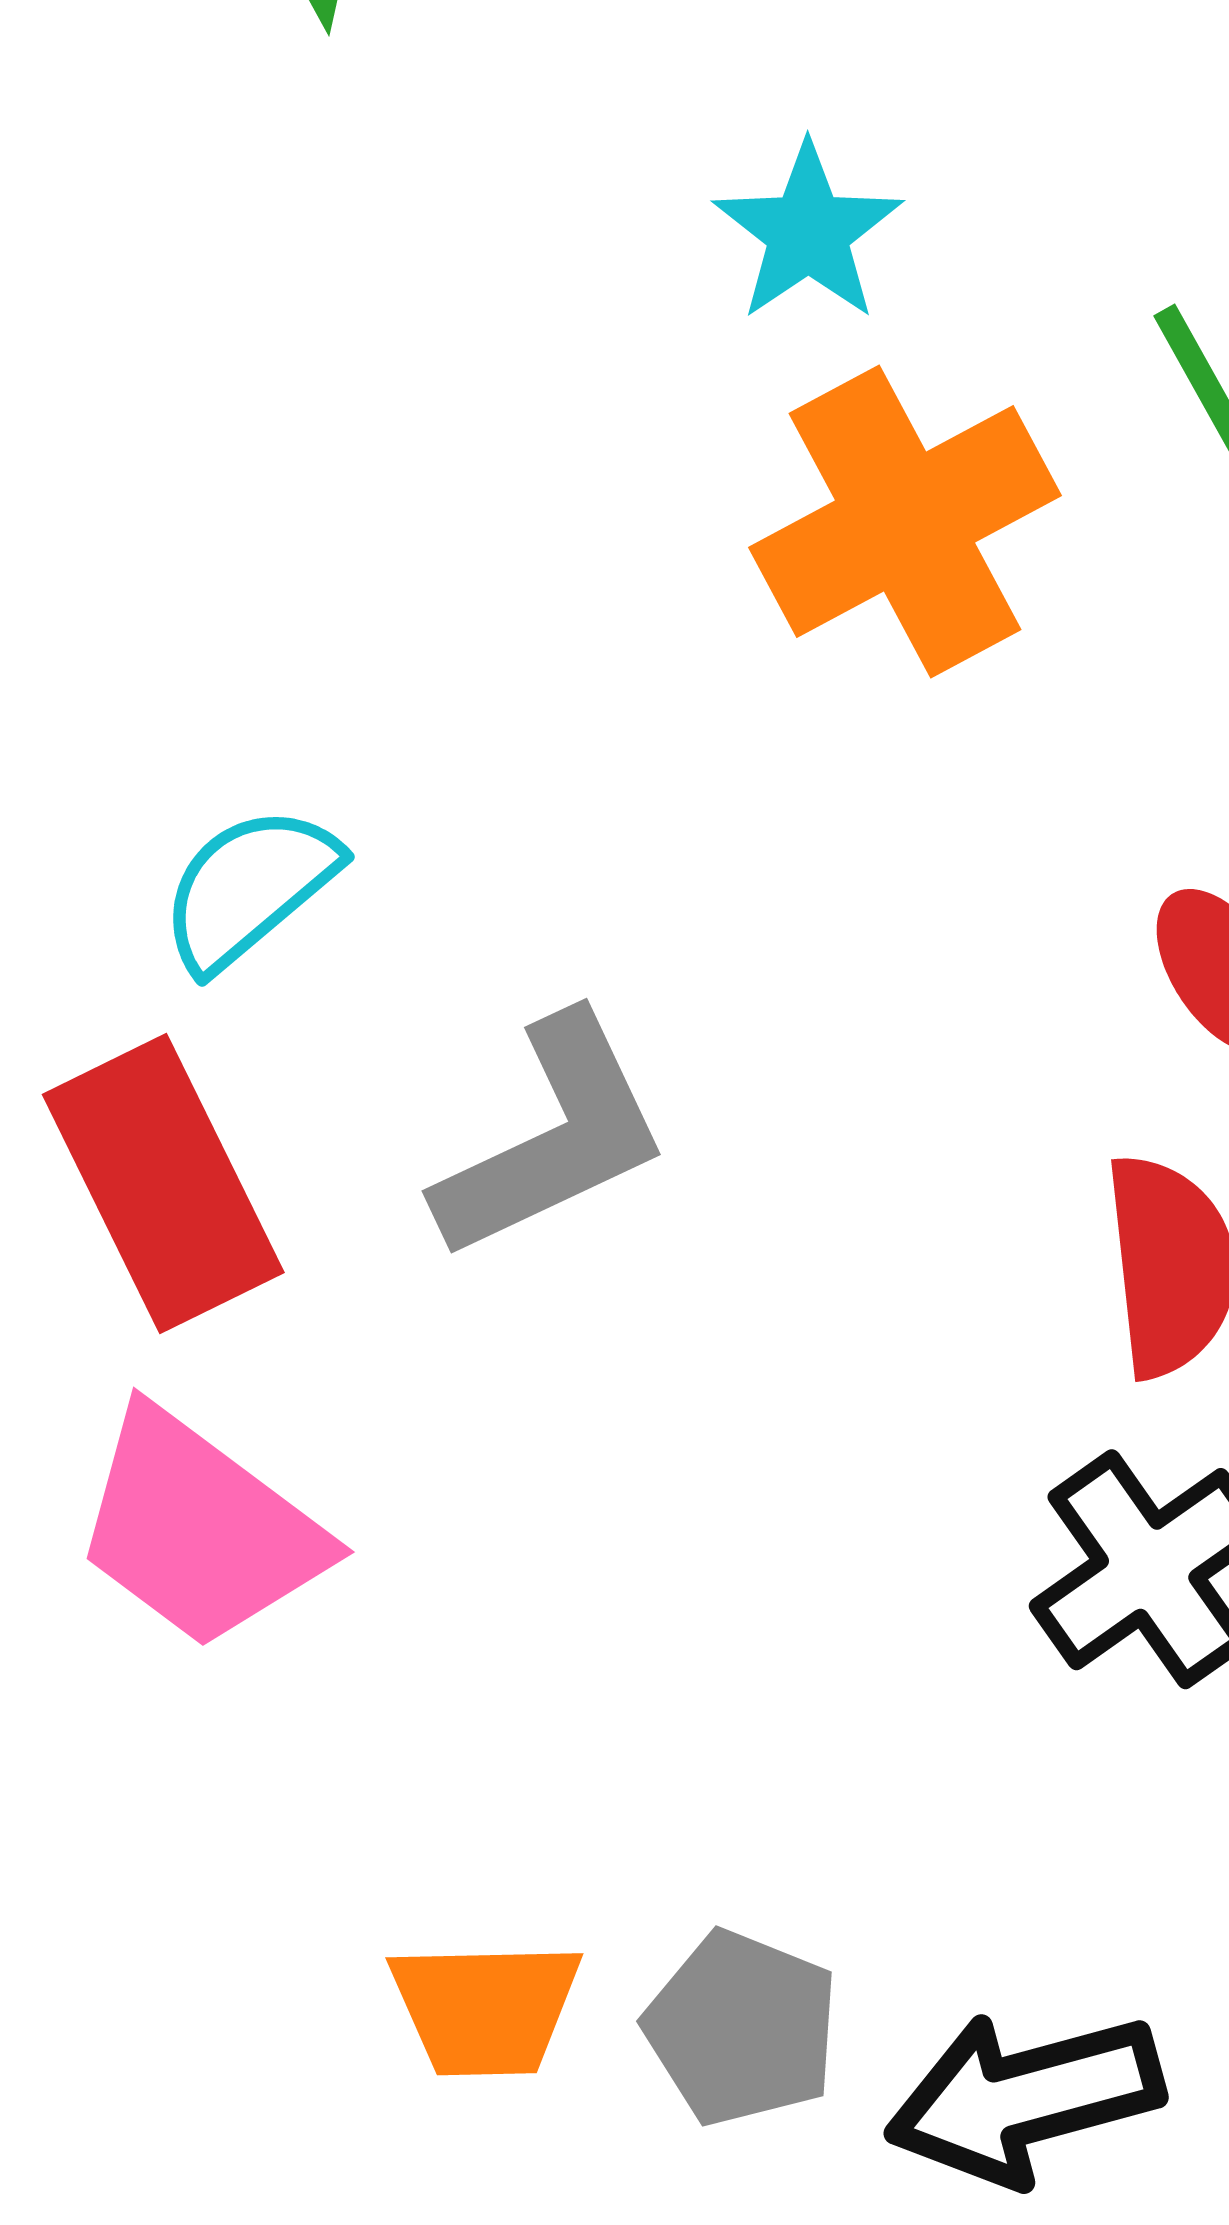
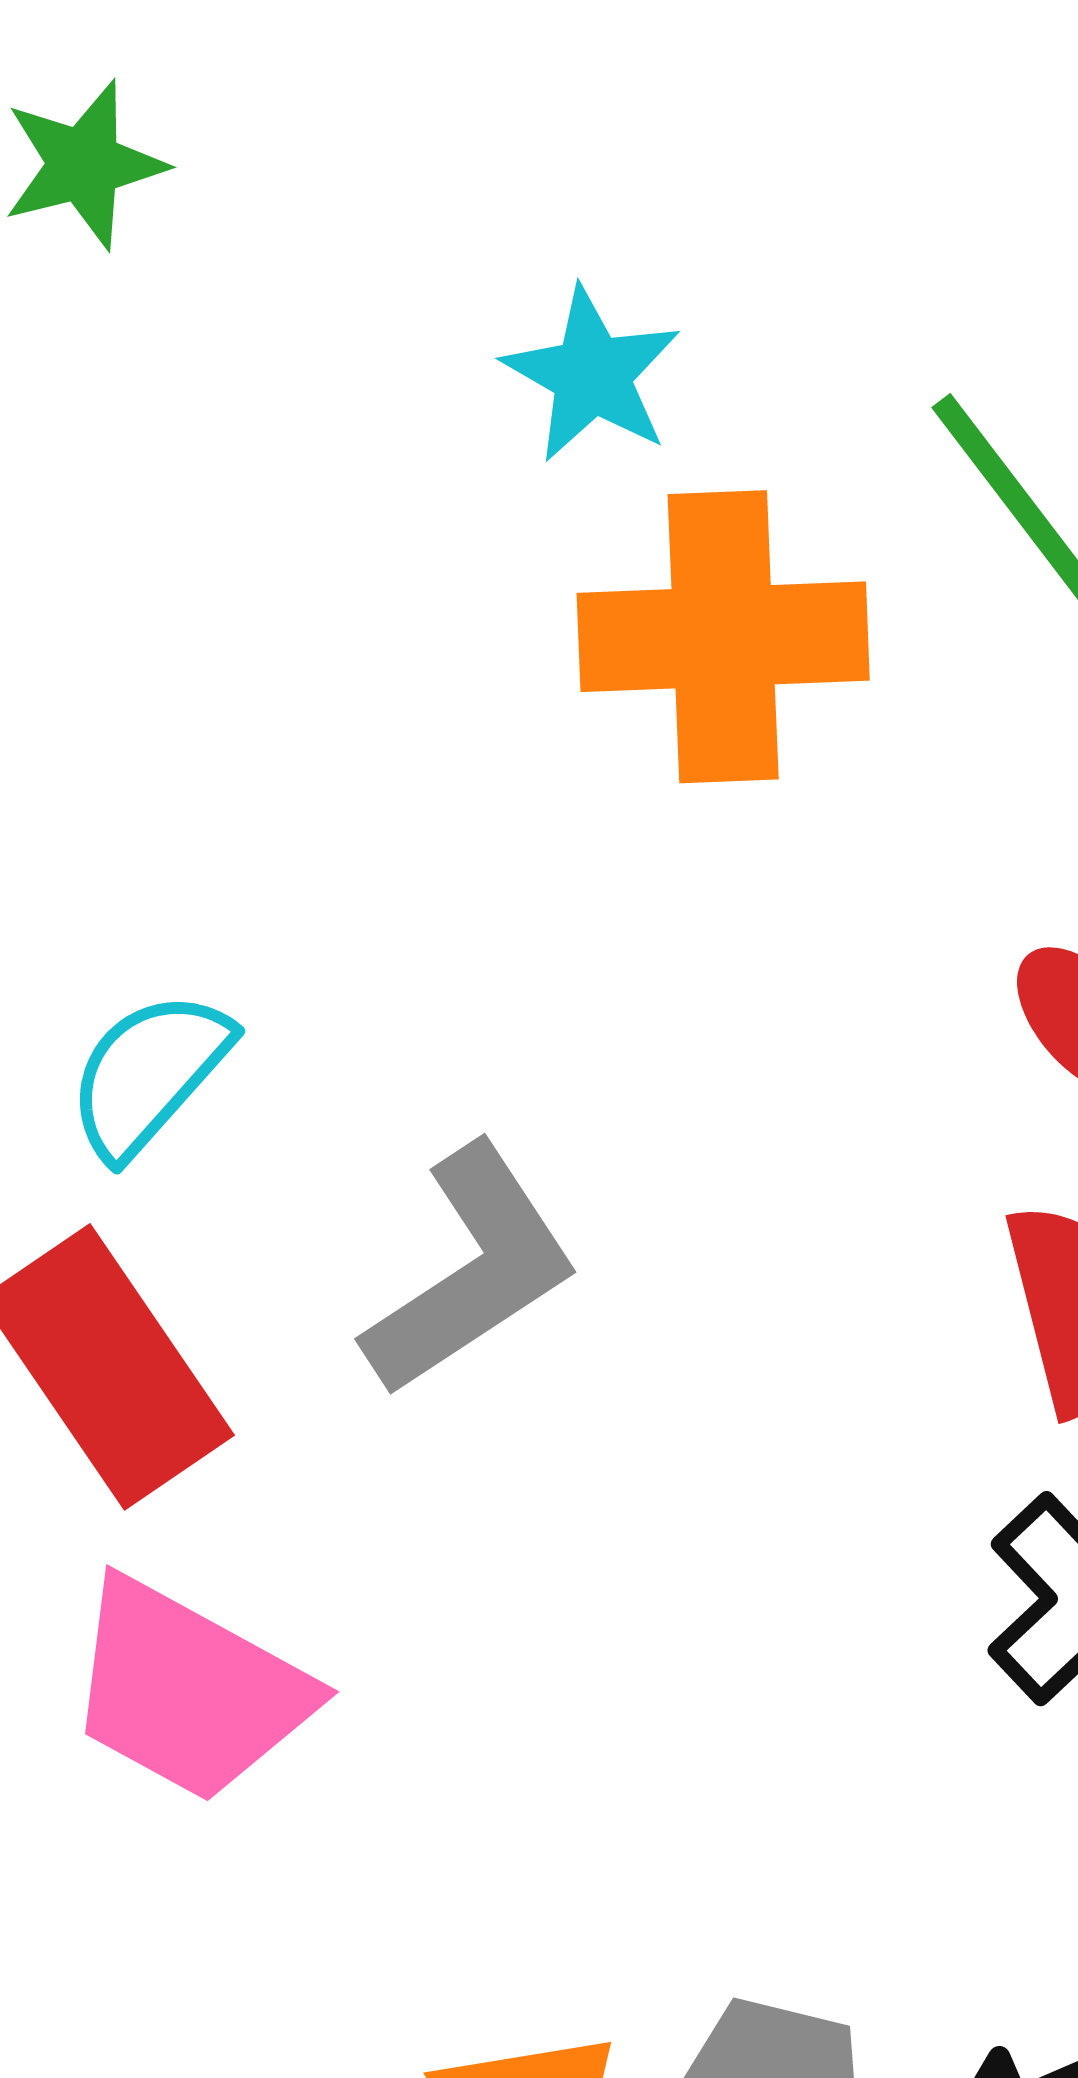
orange cross: (905, 521) -> (723, 637), turned 34

